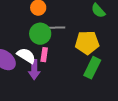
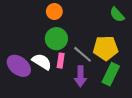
gray line: (55, 28) -> (83, 54), moved, turned 42
purple arrow: (34, 70) -> (80, 76), moved

